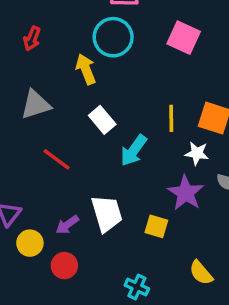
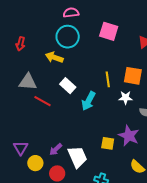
yellow arrow: (86, 69) -> (54, 57), turned -42
gray triangle: (36, 105) -> (28, 82), turned 30
red line: (57, 159) -> (42, 101), moved
purple star: (186, 193) -> (129, 136), moved
white trapezoid: (107, 214) -> (77, 157), moved

